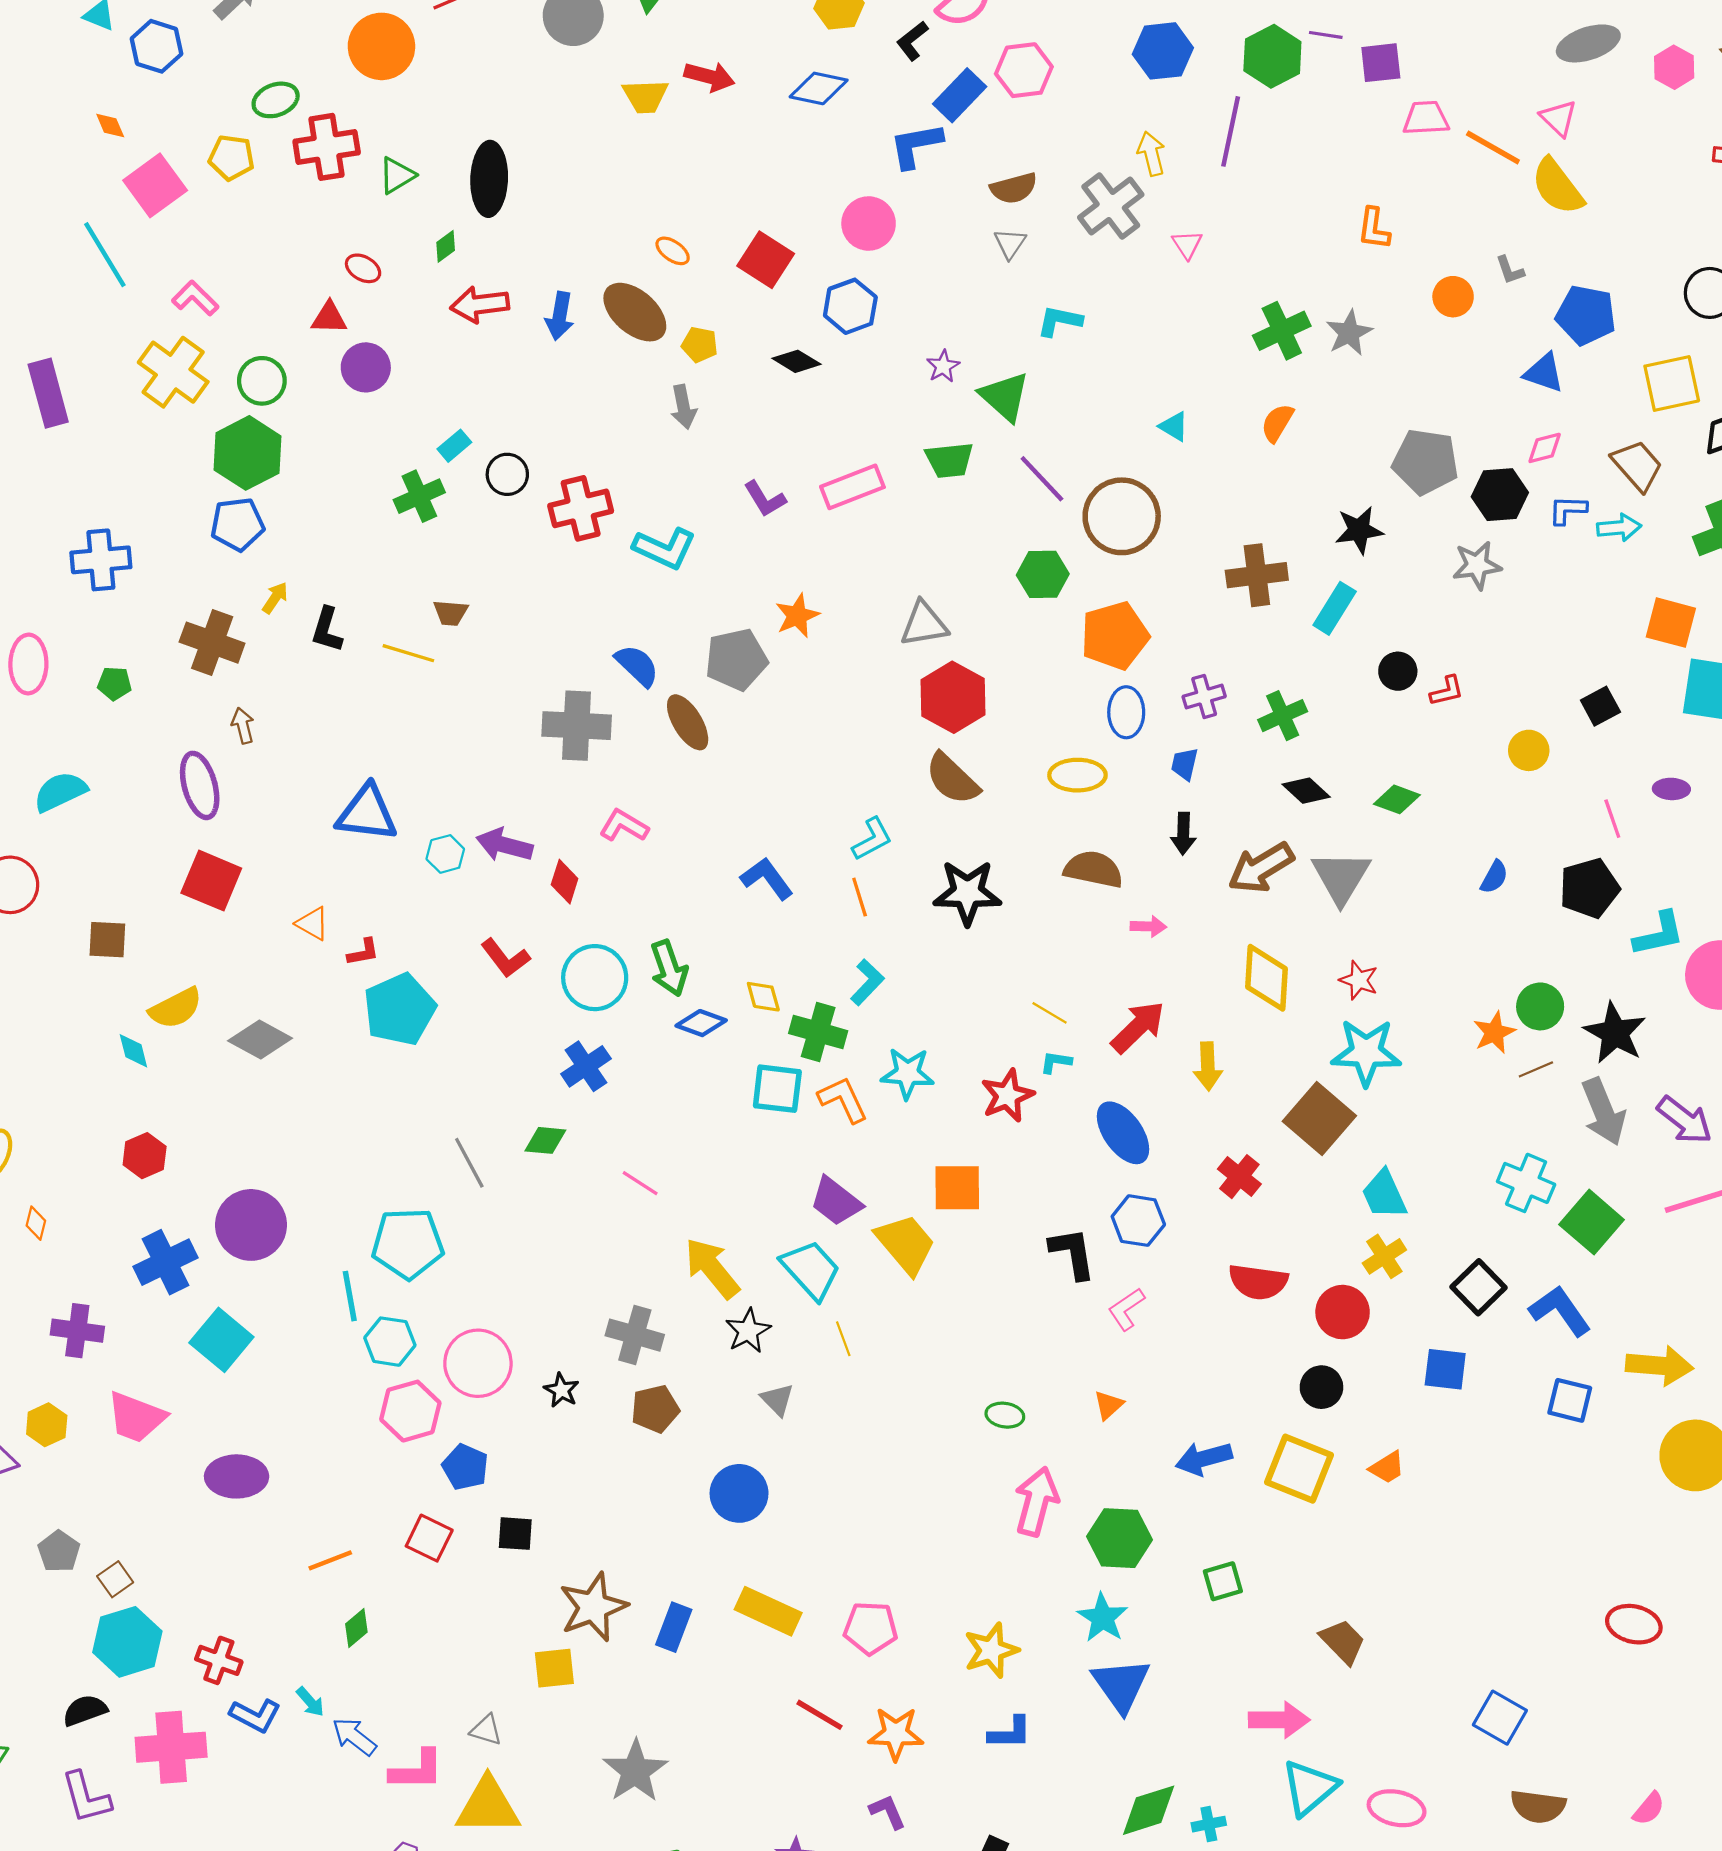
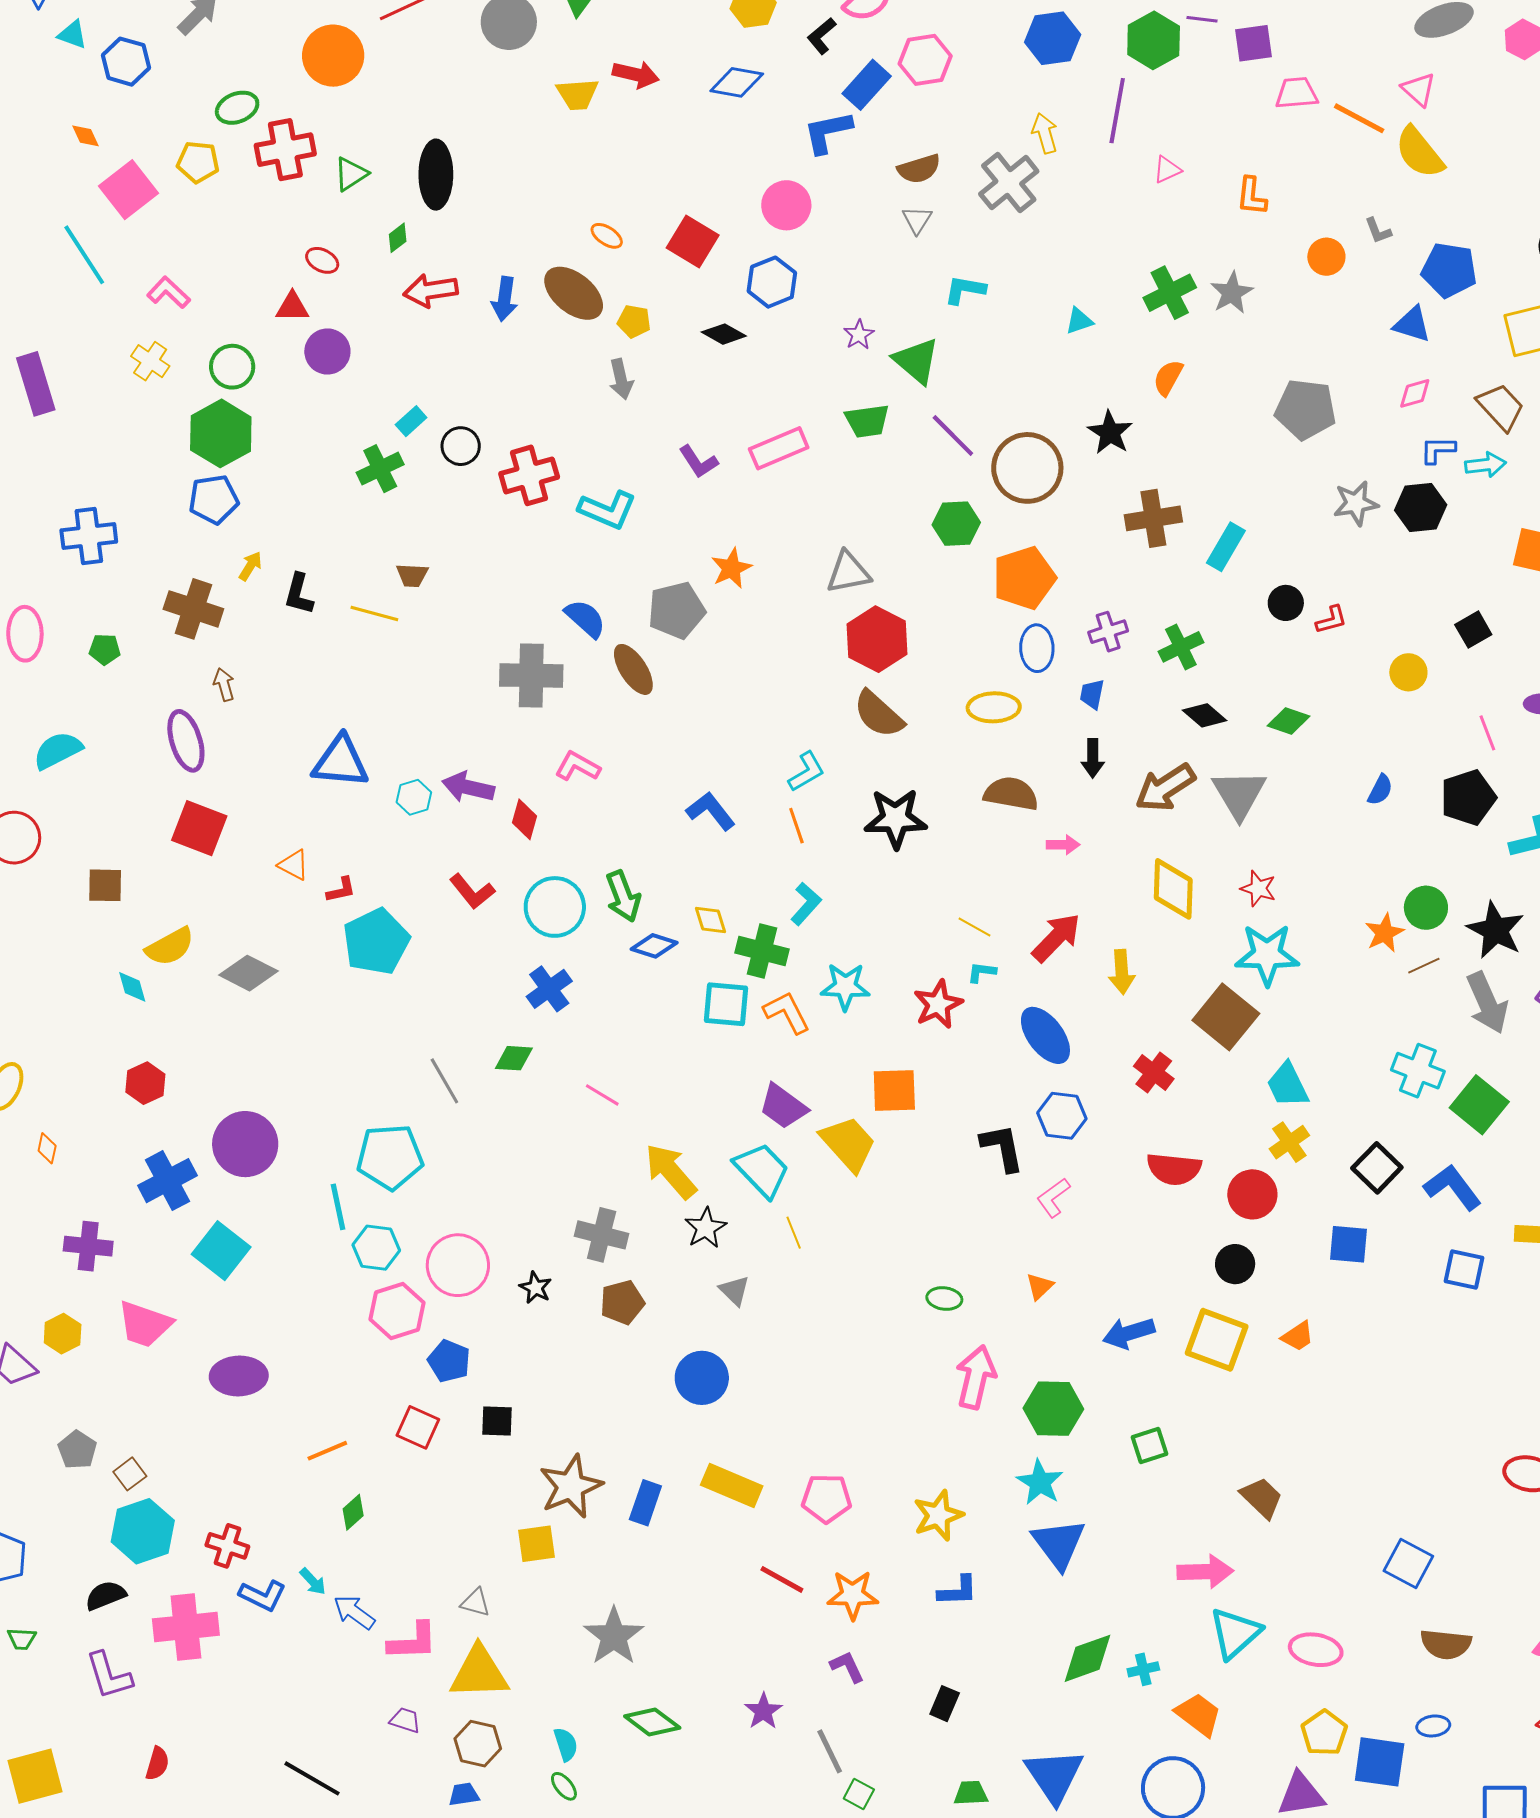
pink triangle: (1187, 245) -> (1167, 170), moved, turned 40
yellow cross: (173, 372) -> (150, 361), size x0.6
cyan triangle: (1174, 427) -> (1079, 321), moved, turned -48
black hexagon: (1500, 495) -> (1421, 508), moved
black star: (1359, 530) -> (1110, 433), moved, turned -30

